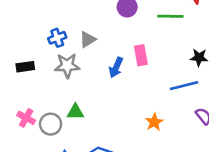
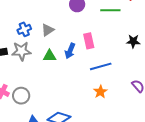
gray star: (67, 66) -> (21, 51), moved
blue line: (184, 86) -> (101, 66), moved
green triangle: (75, 112) -> (50, 56), moved

